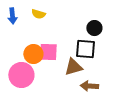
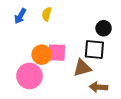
yellow semicircle: (38, 14) -> (47, 14), turned 88
blue arrow: (12, 16) -> (20, 16), turned 35

